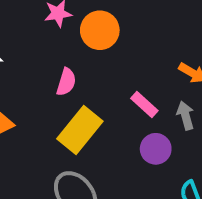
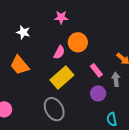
orange circle: (100, 30) -> (78, 42), moved

